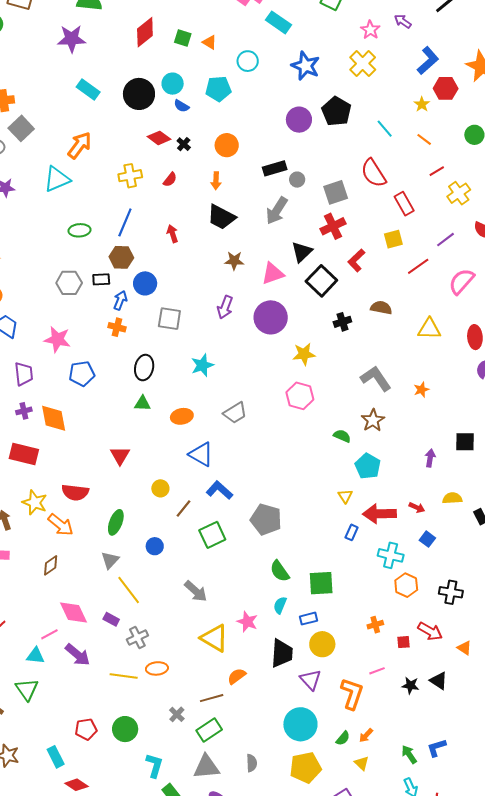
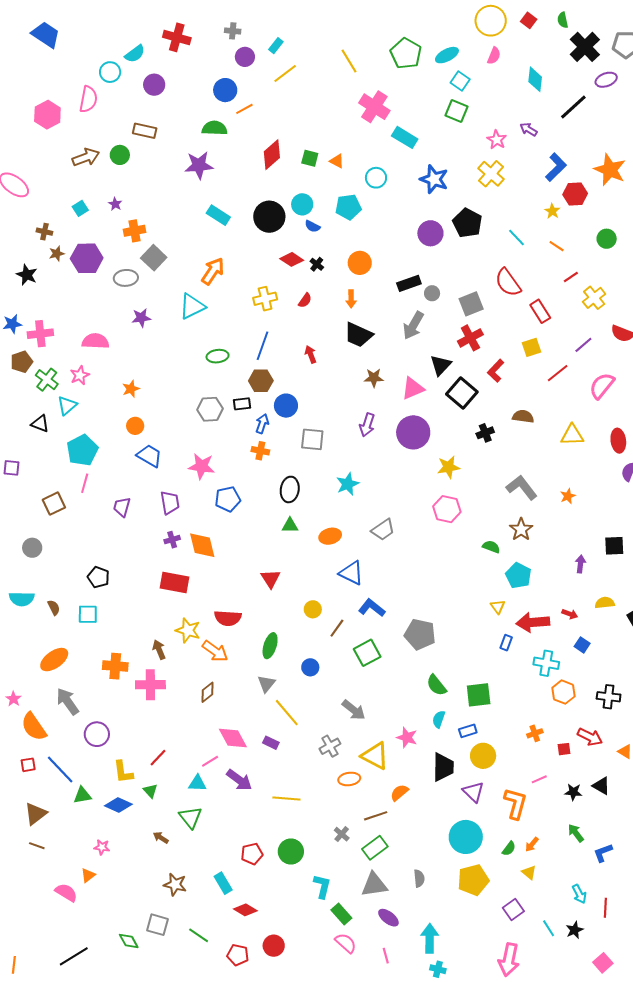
gray cross: (137, 638) -> (330, 746), moved
orange ellipse: (157, 668) -> (349, 779), moved
green arrow: (409, 754) -> (576, 833), moved

